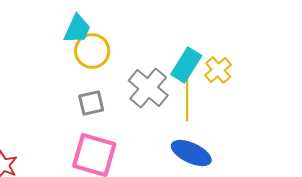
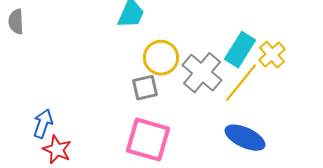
yellow circle: (92, 51) -> (161, 58), moved
yellow line: (187, 98) -> (241, 83), turned 39

